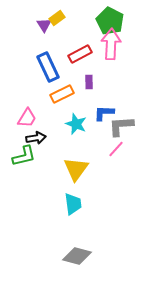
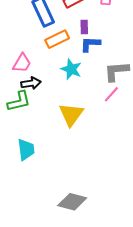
blue L-shape: (104, 113) -> (90, 44), moved
cyan trapezoid: (73, 204) -> (26, 150), moved

